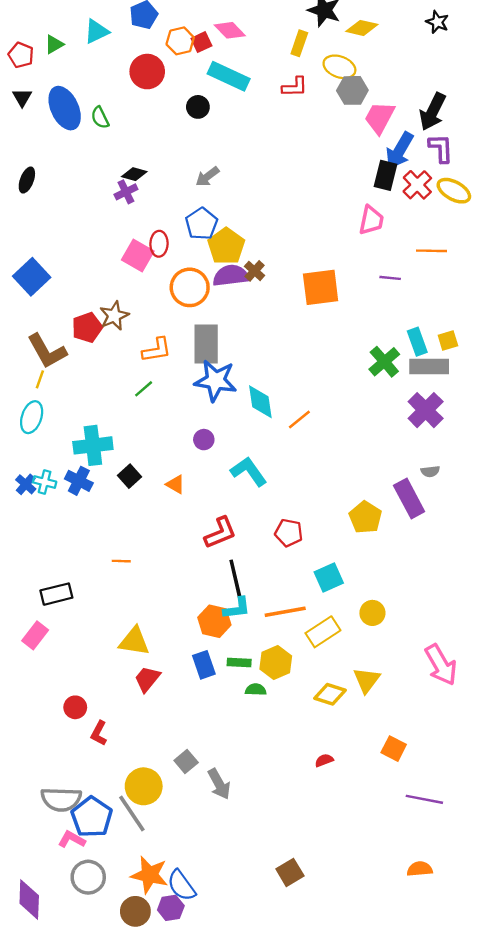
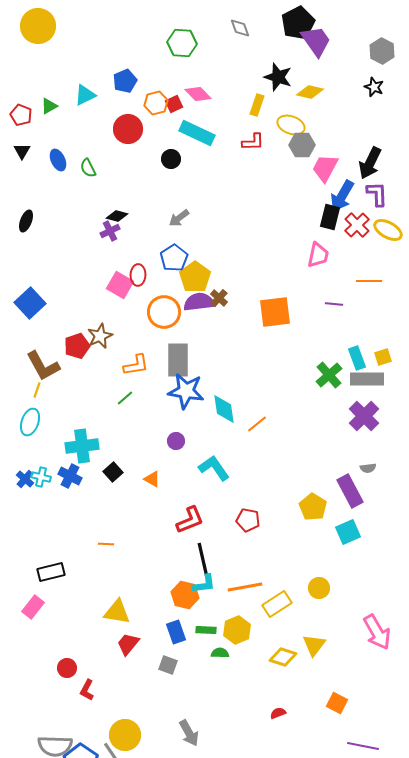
blue ellipse: (65, 108) -> (58, 160), size x0.6
cyan square: (329, 578) -> (348, 532), moved
gray square: (186, 762) -> (168, 665), moved, turned -30

